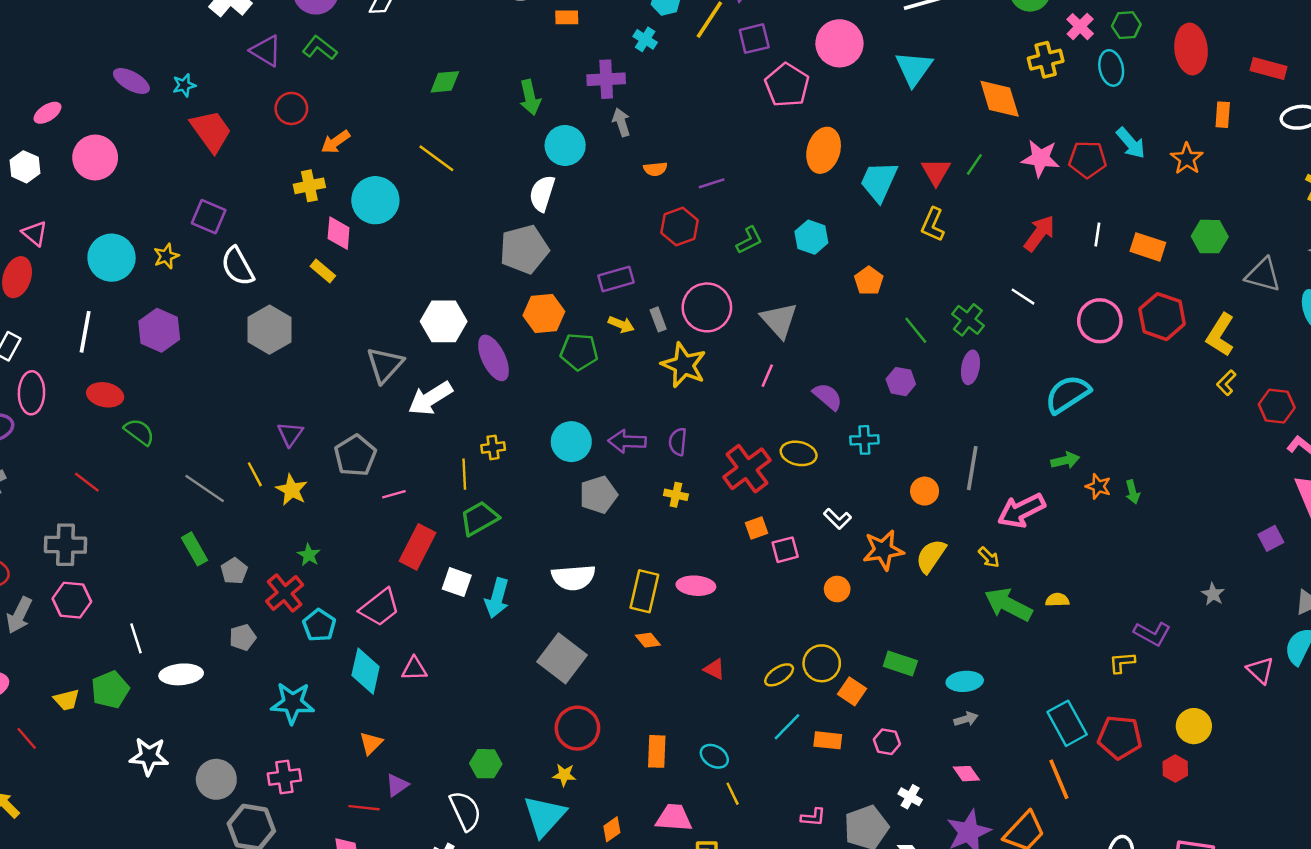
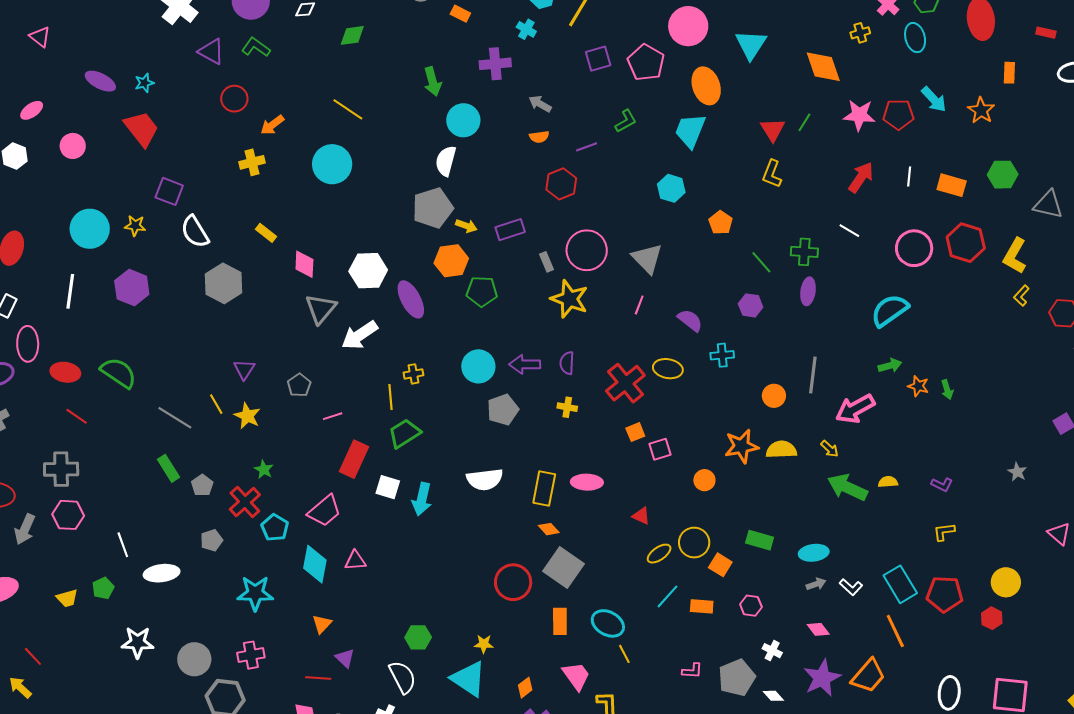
orange rectangle: (567, 17) -> (460, 14), turned 30
purple square: (754, 39) -> (598, 59), moved
yellow cross: (1046, 60) -> (860, 33), size x0.7
red rectangle: (1268, 68) -> (1046, 33), size x0.7
green diamond: (445, 82) -> (352, 35), moved
gray arrow: (621, 122) -> (540, 104), moved, turned -40
red trapezoid: (211, 131) -> (141, 129), moved
orange ellipse: (824, 150) -> (706, 86), moved, turned -33
pink circle: (95, 158) -> (73, 146), size x0.7
yellow line: (436, 158) -> (348, 109), moved
cyan trapezoid: (879, 181) -> (690, 131), moved
cyan circle: (375, 200) -> (332, 164), moved
pink triangle: (35, 233) -> (40, 37), moved
pink diamond: (339, 233) -> (304, 264), moved
green L-shape: (749, 240) -> (626, 121), moved
yellow star: (166, 256) -> (135, 226), turned 30
green cross: (968, 320) -> (804, 252), turned -32
yellow arrow: (621, 324) -> (466, 226), moved
red ellipse: (105, 395) -> (65, 372), moved
green semicircle: (139, 432) -> (119, 373), size x1.4
gray pentagon: (355, 455) -> (299, 385), size x0.7
white L-shape: (838, 519) -> (851, 587), moved
yellow semicircle: (931, 556) -> (781, 450), turned 56
purple L-shape: (1152, 634) -> (942, 484), moved, size x0.7
gray square: (562, 658) -> (564, 567), moved
red triangle: (714, 669) -> (641, 516), moved
green pentagon: (110, 690) -> (103, 588), size x0.7
red circle: (577, 728) -> (513, 582), moved
red line: (27, 738) -> (33, 656), moved
cyan ellipse: (714, 756) -> (608, 623), size x1.4
purple triangle: (397, 785) -> (345, 658), turned -40
cyan triangle: (545, 816) -> (469, 679), turned -36
pink trapezoid: (674, 818) -> (576, 676), turned 52

